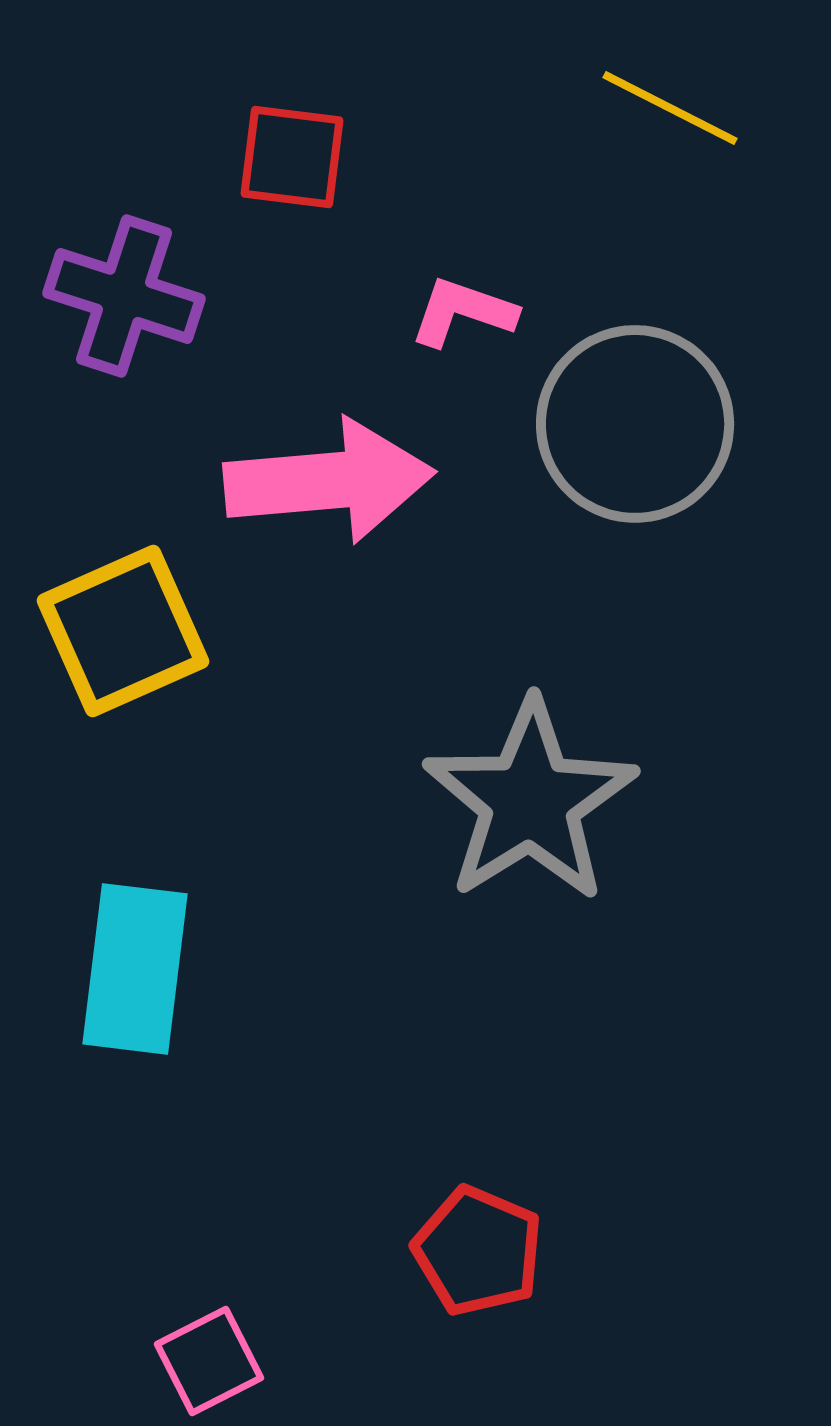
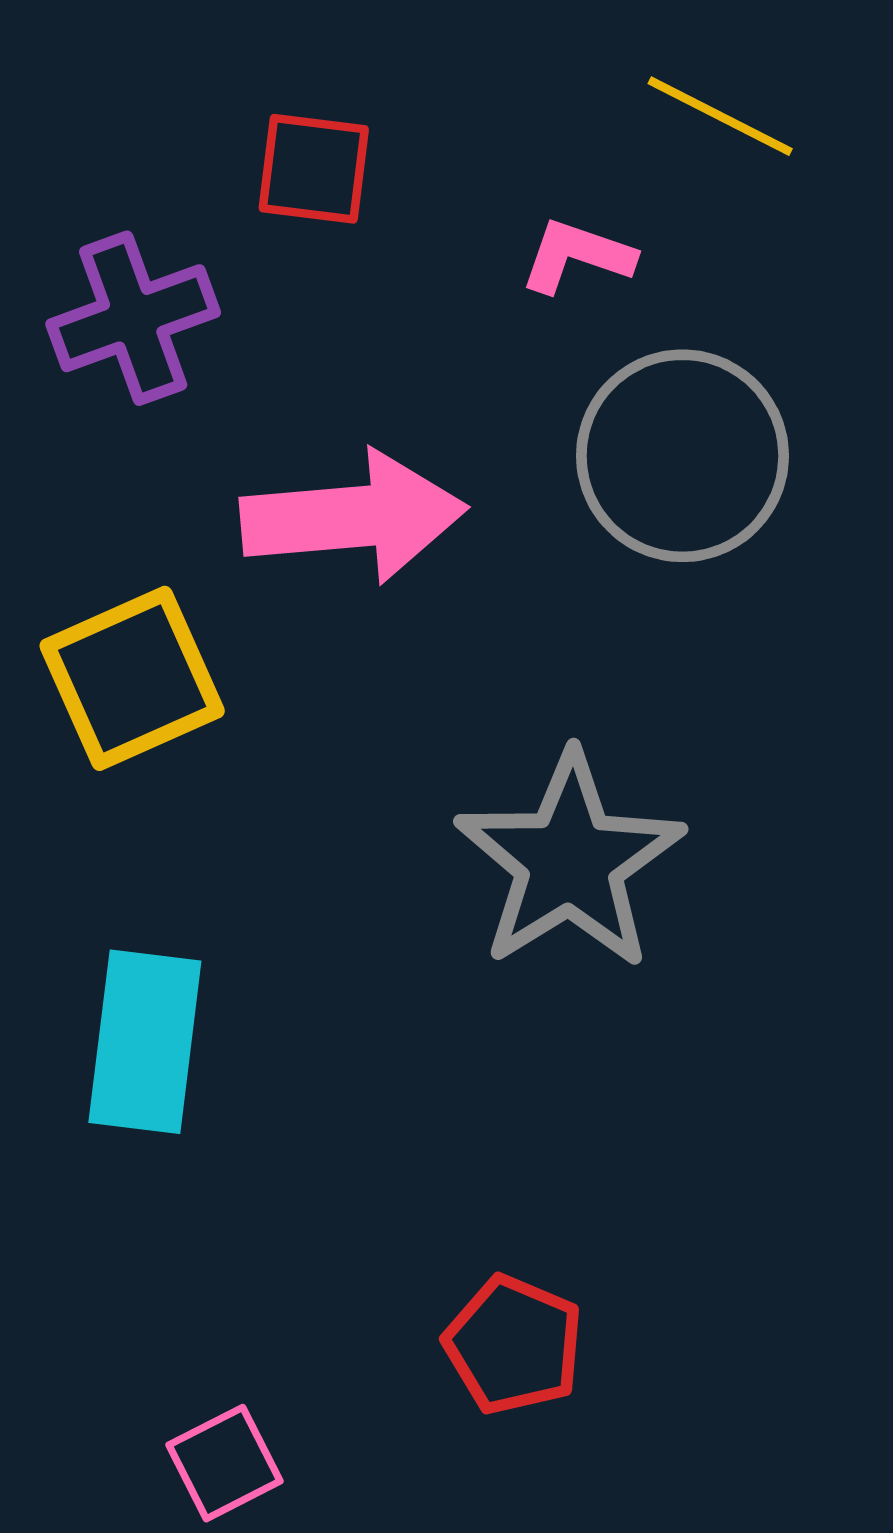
purple cross: (124, 296) -> (133, 318), turned -38
pink L-shape: (463, 312) -> (577, 256), moved

